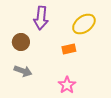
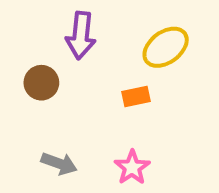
gray arrow: (23, 71) -> (59, 164), moved

